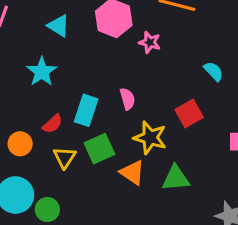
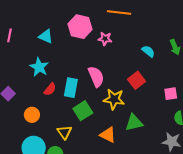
pink semicircle: (128, 99) -> (96, 77), size x1.5
red semicircle: (53, 124) -> (50, 89), moved
yellow triangle: (65, 157) -> (64, 132), moved
orange triangle: (132, 173) -> (108, 135), moved

